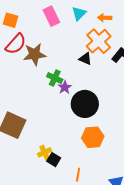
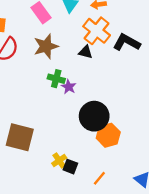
brown star: (35, 54) -> (46, 46), moved
black circle: (85, 104) -> (94, 116), moved
orange line: (78, 175) -> (99, 178), turned 40

